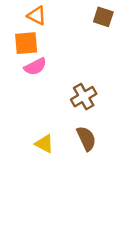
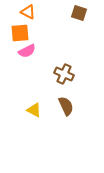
brown cross: (84, 97) -> (64, 74), turned -36

